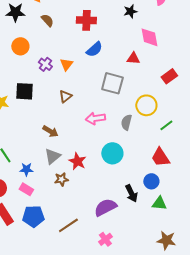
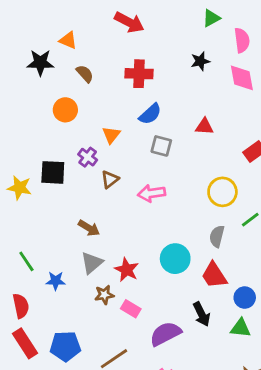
pink diamond: (149, 37) -> (242, 78), moved
orange circle: (20, 46) -> (65, 110), moved
purple cross: (45, 64) -> (88, 157), moved
gray square: (112, 83) -> (161, 146), moved, size x0.7
pink arrow: (95, 118) -> (152, 193), moved
gray semicircle: (126, 122) -> (217, 236), moved
red trapezoid: (160, 157) -> (214, 275), moved
blue circle: (151, 181) -> (245, 298), moved
pink rectangle: (26, 189) -> (131, 309), moved

